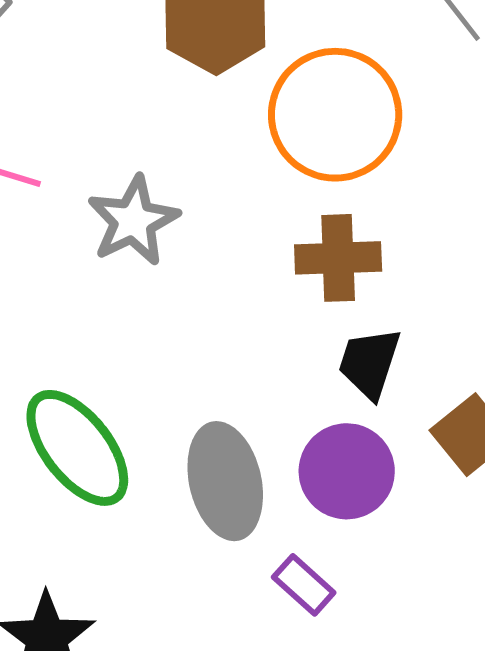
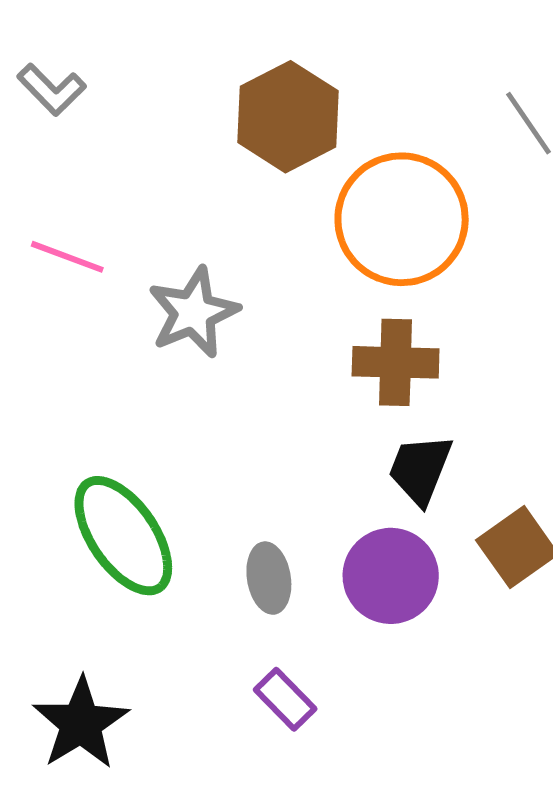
gray ellipse: (225, 481) -> (269, 578), size x0.6
purple rectangle: (304, 585) -> (285, 699), moved

